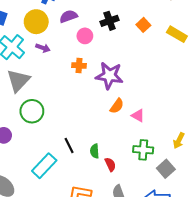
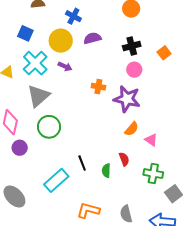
pink circle: (85, 36) -> (134, 70), moved
red semicircle: (110, 164) -> (124, 159), moved

